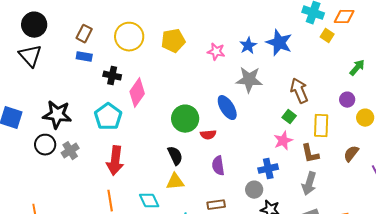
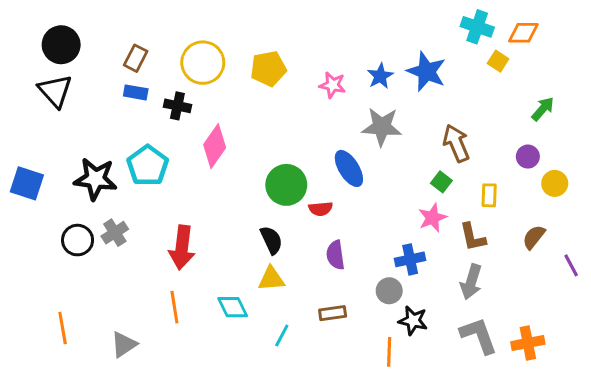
black cross: (112, 76) -> (177, 106), moved
cyan pentagon: (108, 117) -> (148, 166), moved
yellow rectangle: (321, 126) -> (489, 195), size x0.7
black circle: (45, 145) -> (78, 240), moved

